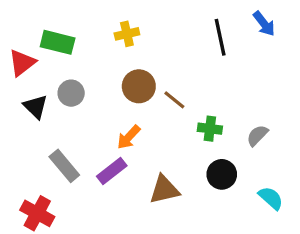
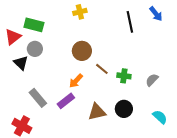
yellow cross: (127, 34) -> (80, 12), moved
gray circle: (71, 93) -> (35, 49), moved
brown line: (174, 100) -> (102, 69), moved
black circle: (222, 174) -> (124, 109), moved

